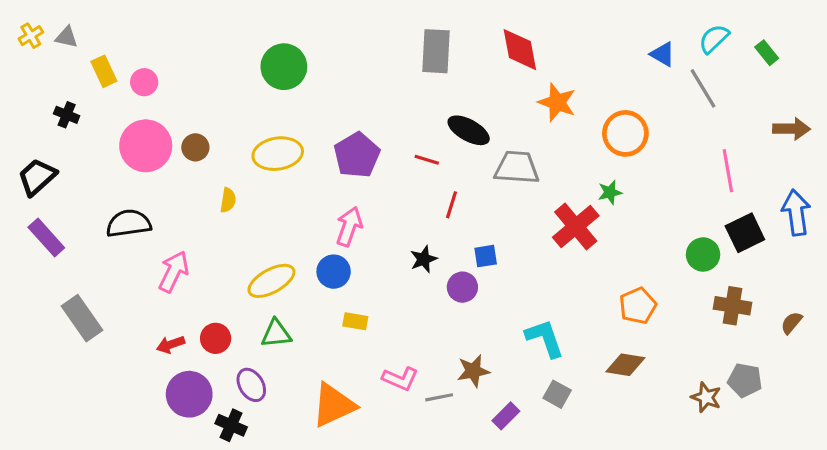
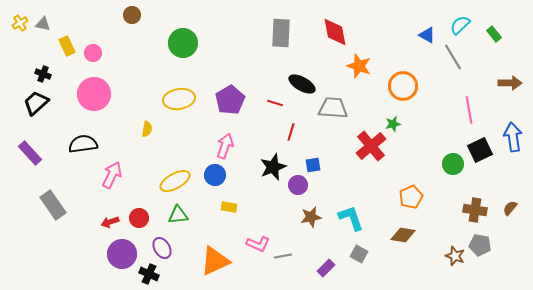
brown circle: (195, 147) -> (132, 15), moved
black trapezoid: (37, 177) -> (36, 103), moved
black star: (424, 259) -> (273, 167), size x1.5
brown cross: (733, 306) -> (475, 210), moved
brown star: (473, 371) -> (311, 217), moved

